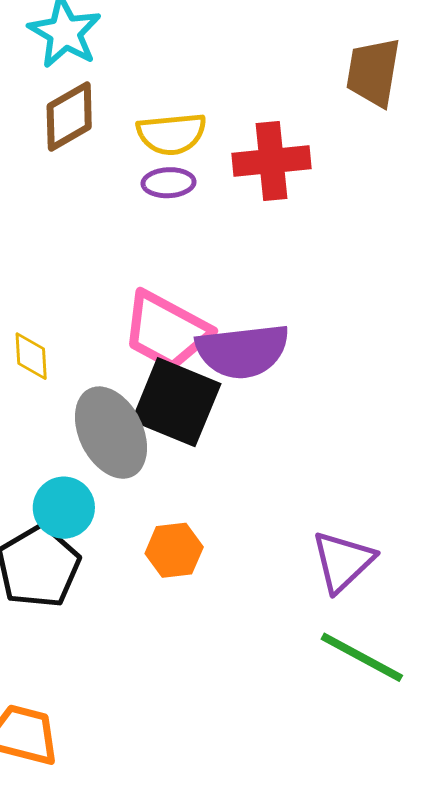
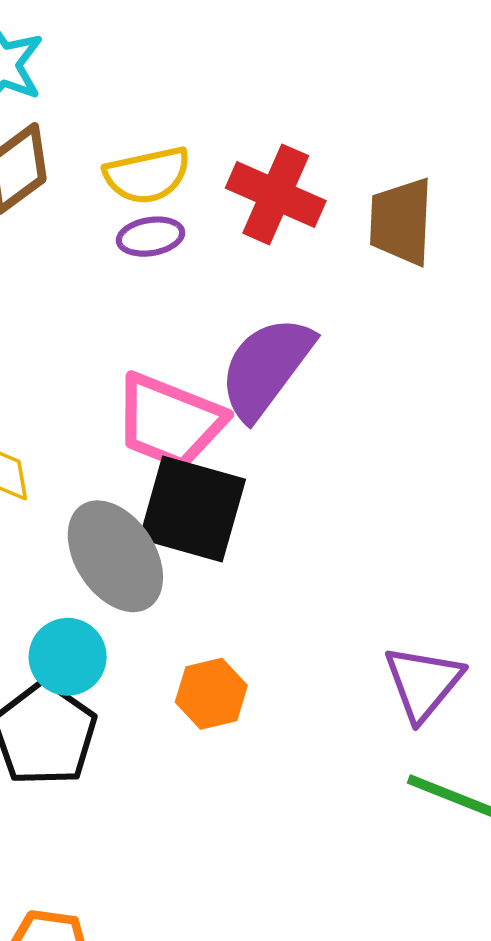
brown trapezoid: (373, 72) -> (401, 221), moved
red cross: (271, 161) -> (276, 194), turned 36
purple semicircle: (243, 351) -> (266, 368), moved, turned 140

